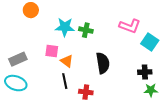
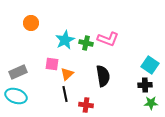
pink L-shape: (130, 26) -> (108, 39), moved
cyan star: (65, 27) -> (65, 40), turned -30
cyan square: (150, 42) -> (150, 65), moved
orange triangle: (67, 61) -> (67, 74), turned 40

